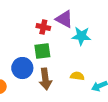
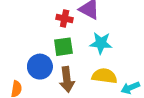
cyan star: (81, 36) -> (101, 43), moved
yellow semicircle: (77, 76) -> (104, 76), size x1.5

